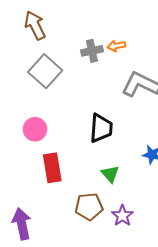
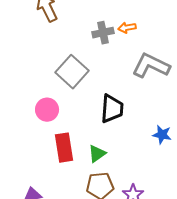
gray square: (45, 71) -> (72, 72), moved
green triangle: (110, 174) -> (97, 154), moved, turned 36

